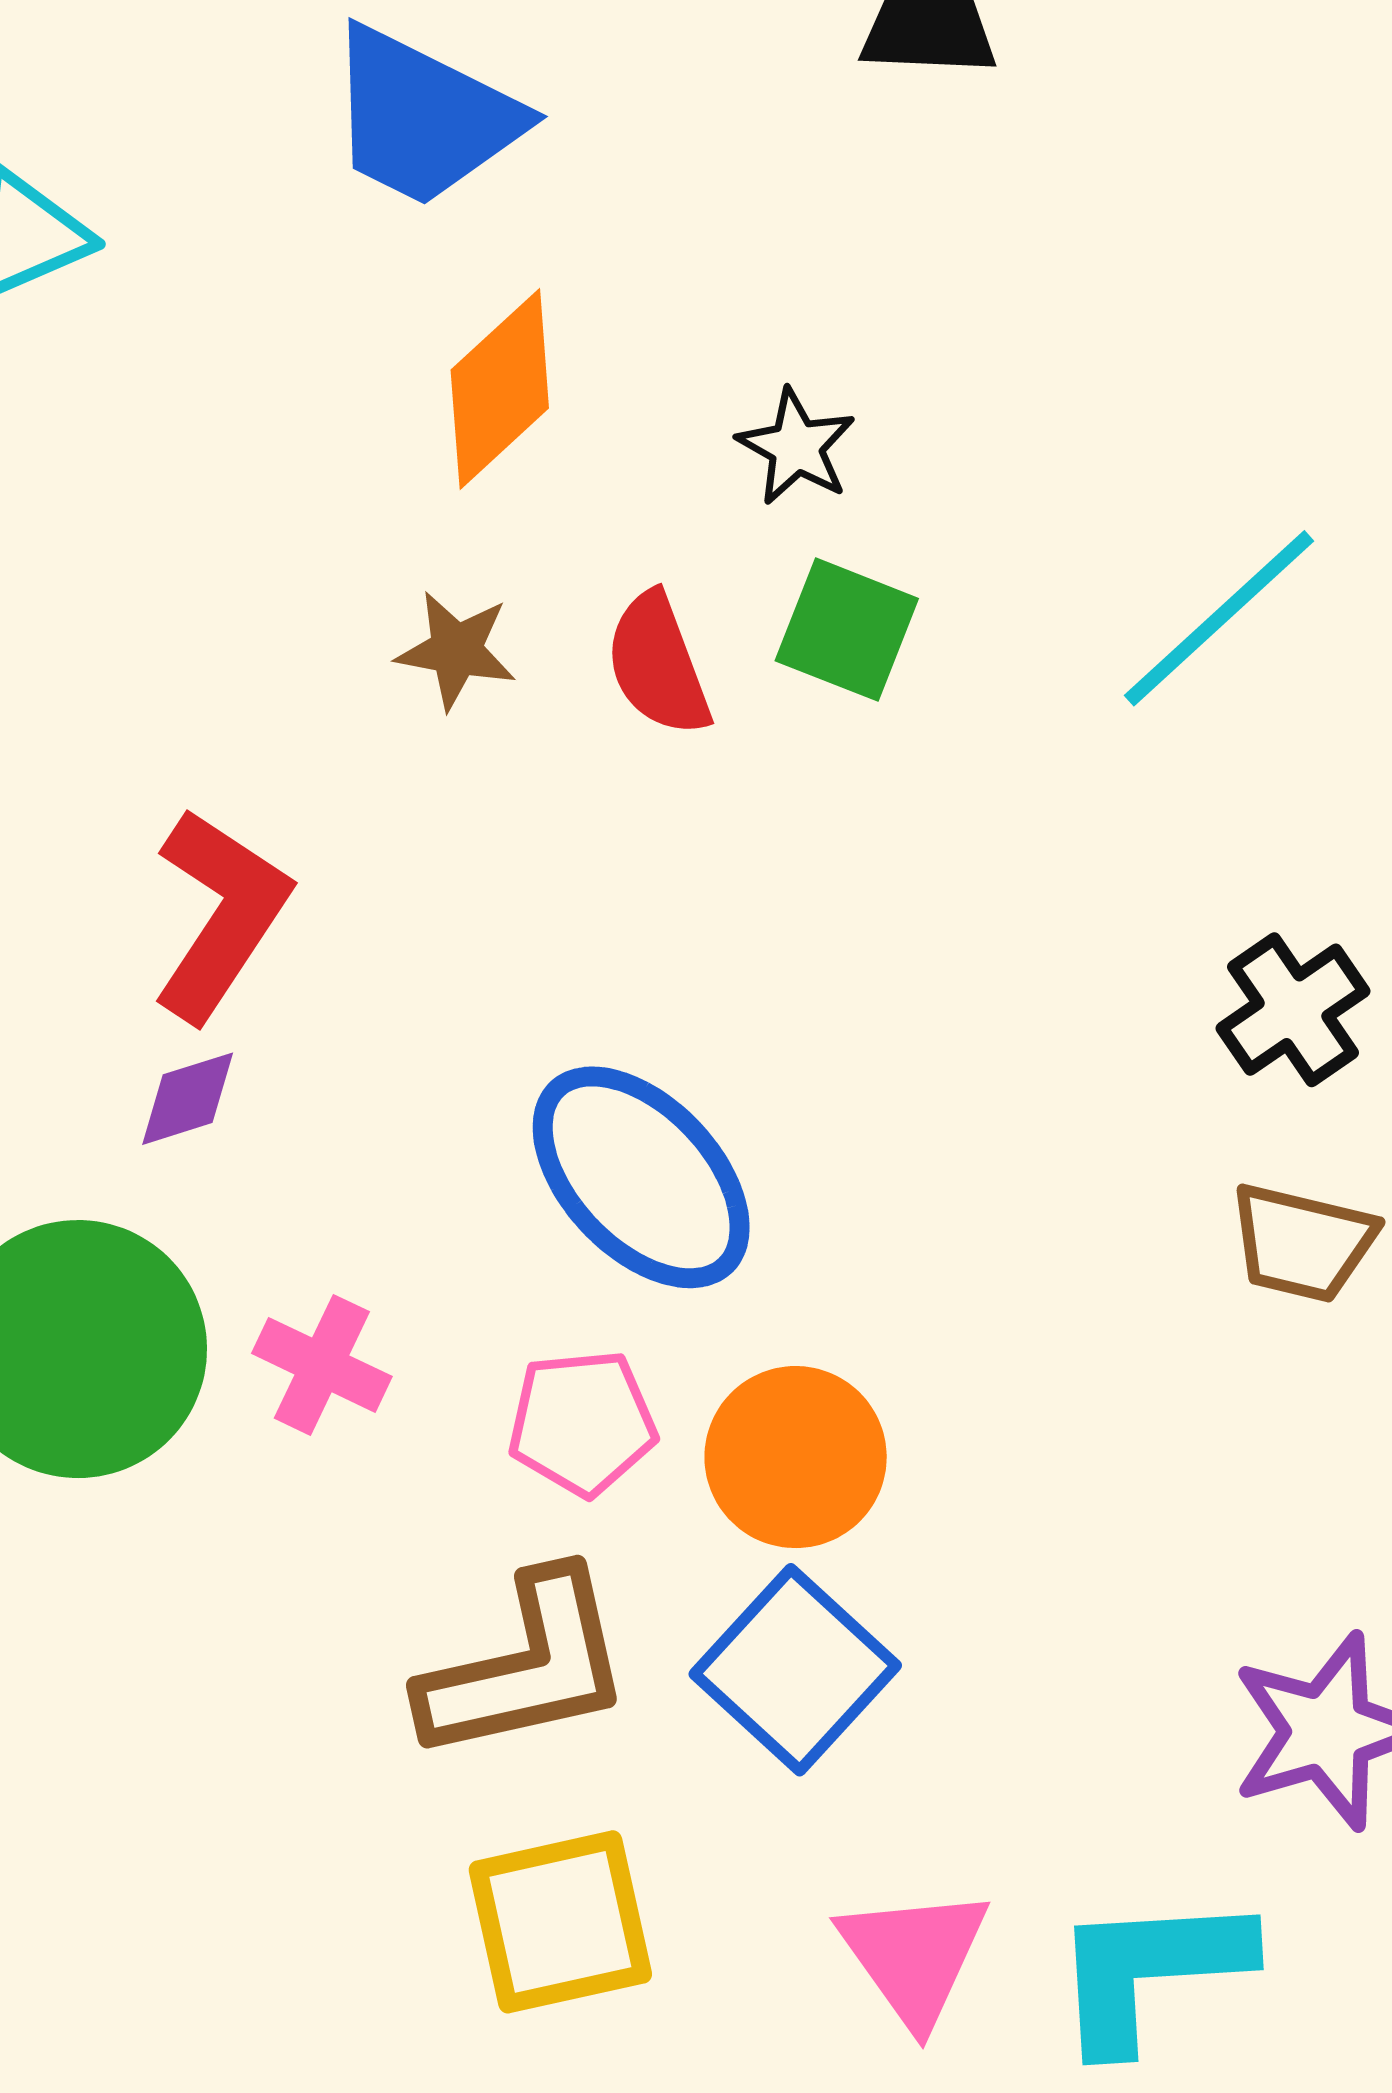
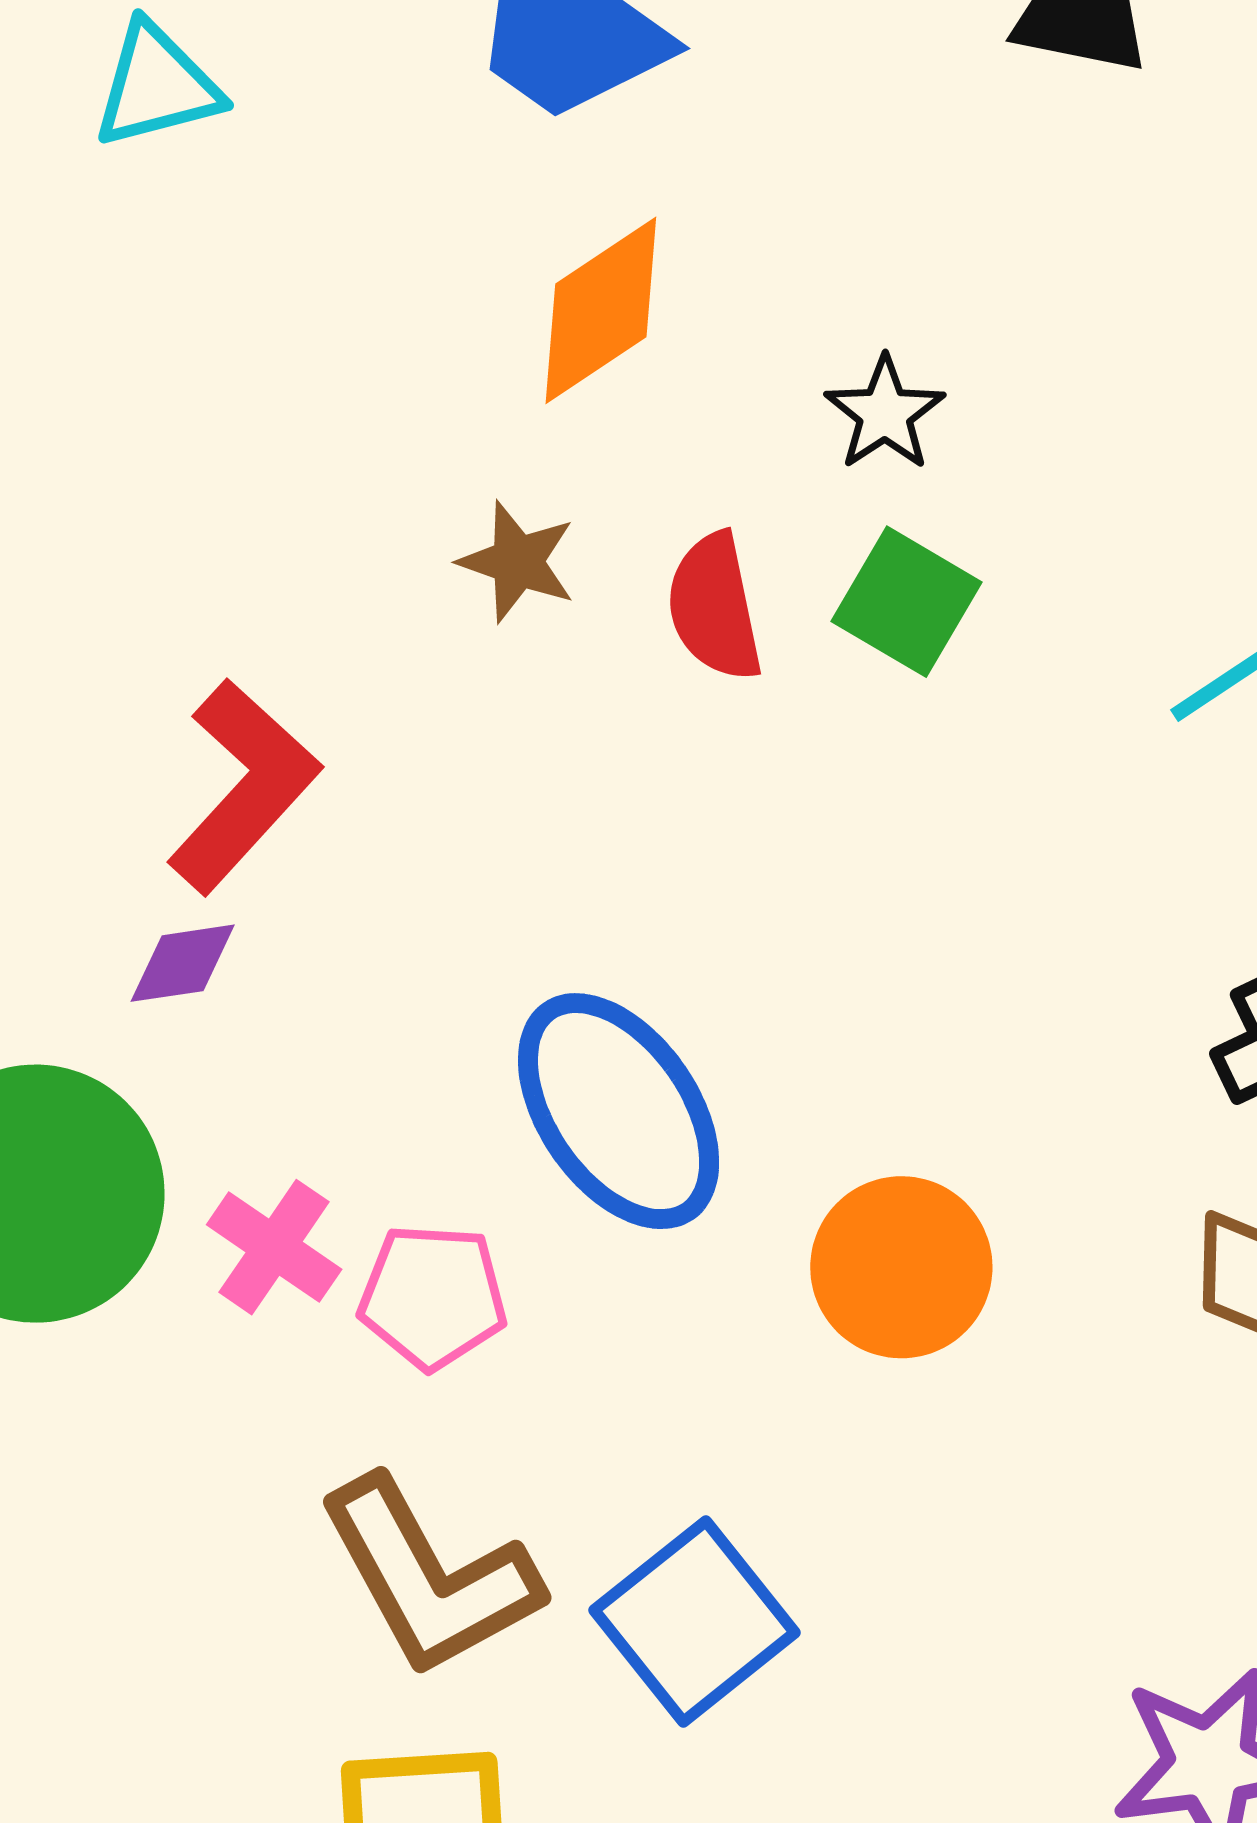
pink pentagon: (582, 1423) -> (433, 1296), moved
orange circle: (796, 1457) -> (901, 1267), moved
brown L-shape: (526, 1667) -> (429, 1577), turned 65

